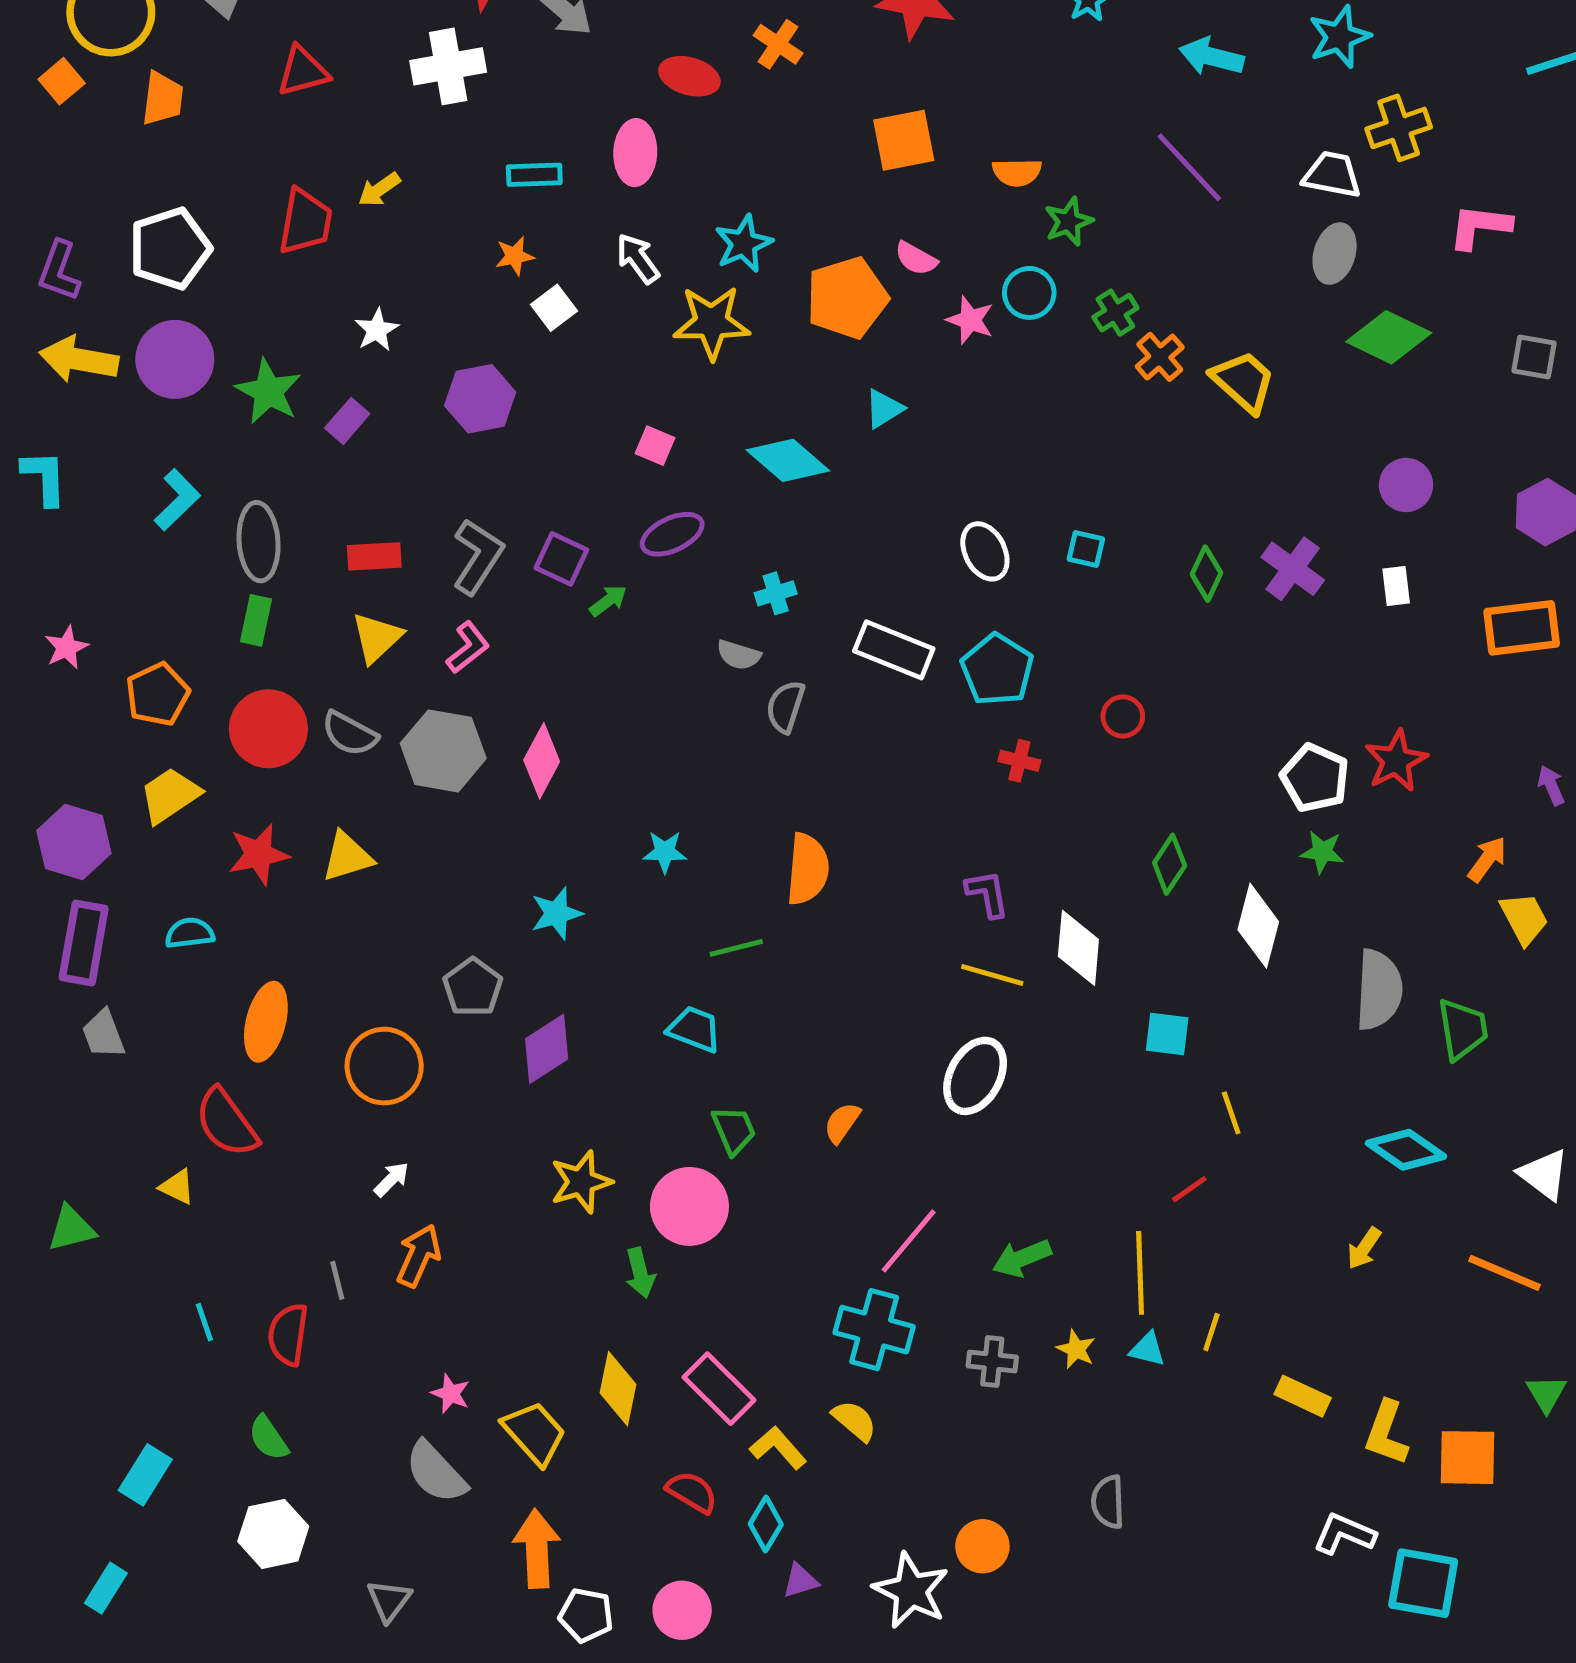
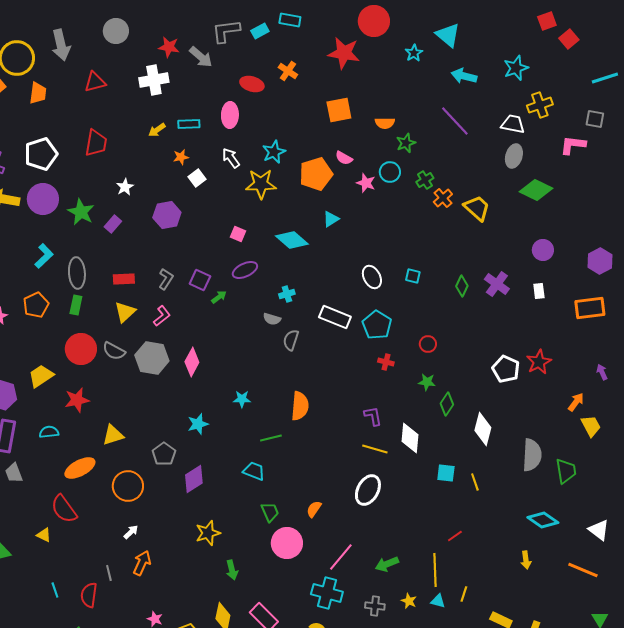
yellow arrow: (379, 190) -> (157, 130), moved
gray square: (1534, 357) -> (595, 119), moved
gray L-shape: (478, 556) -> (166, 279), size x0.7
orange pentagon: (158, 694) -> (36, 305), moved
green star: (1322, 852) -> (427, 382), moved
yellow triangle: (347, 857) -> (113, 435), moved
orange ellipse: (266, 1022) -> (80, 468), turned 48
yellow line: (1231, 1113) -> (475, 482), moved
pink circle: (689, 1206) -> (287, 543), moved
yellow arrow: (1364, 1248) -> (526, 560), turned -42

